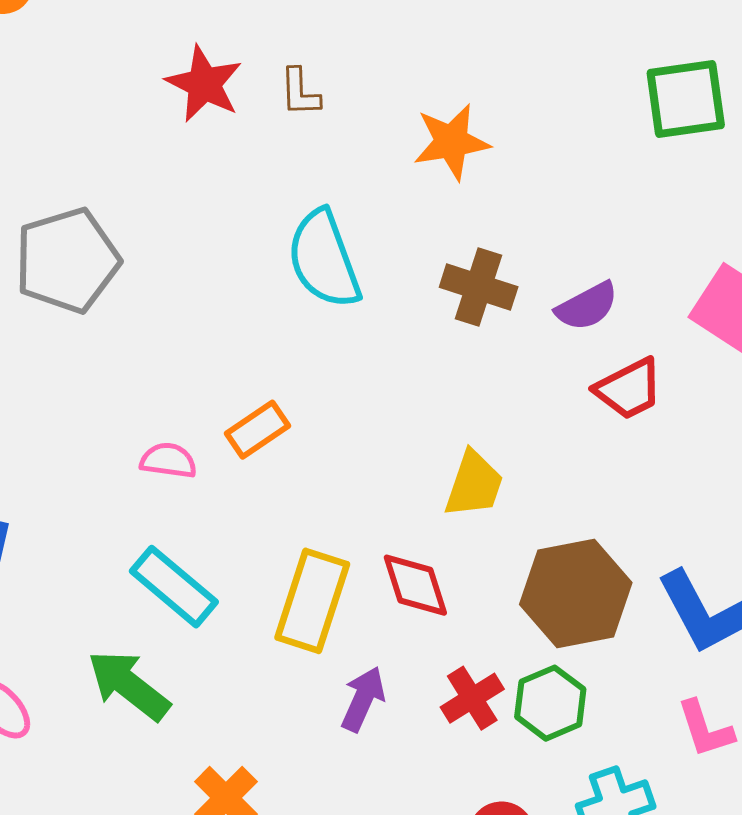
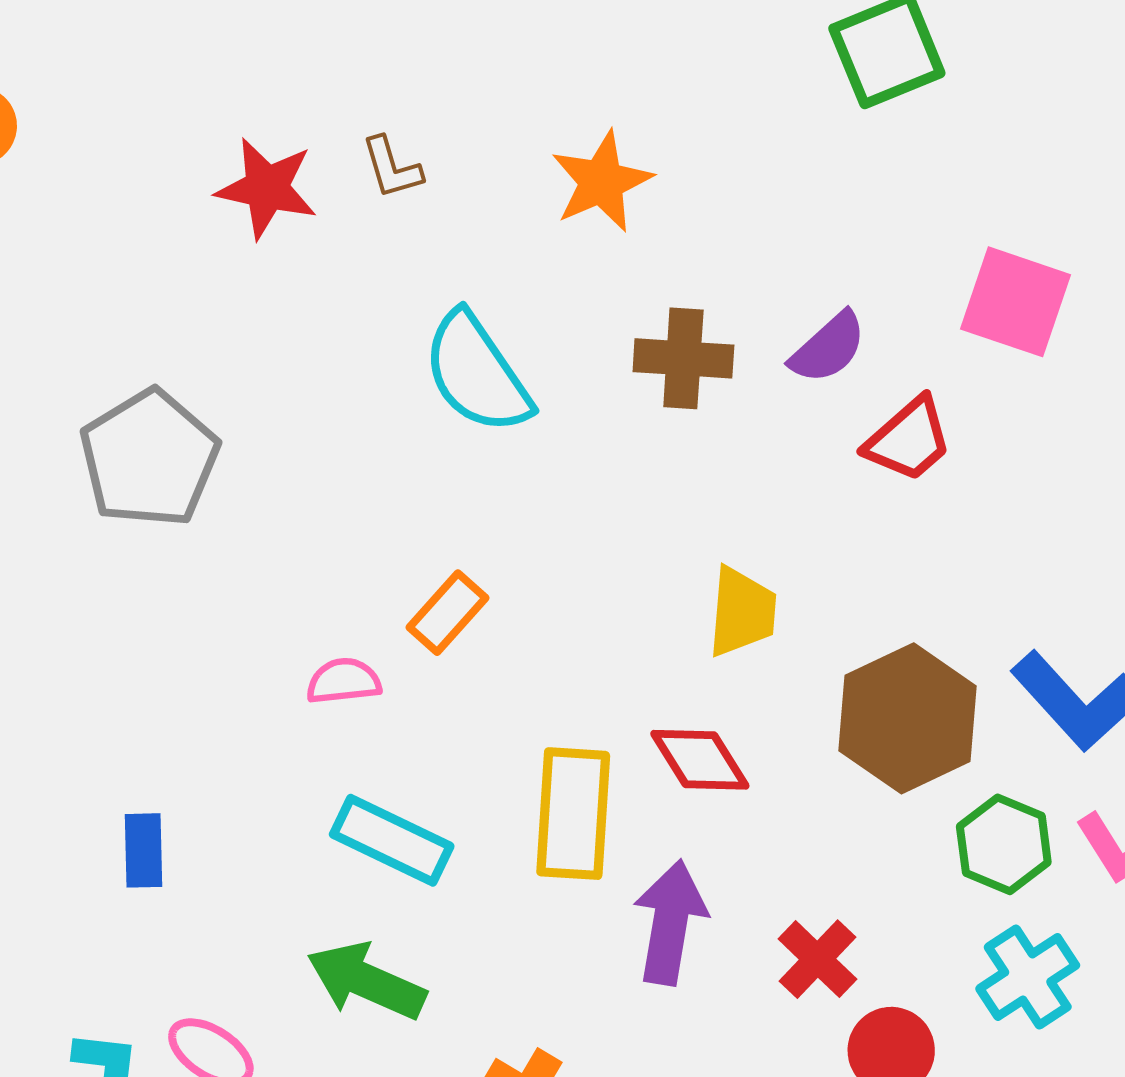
red cross: (472, 698) -> (817, 959), moved
purple arrow: (363, 699) -> (670, 922), size x1.4
green hexagon: (550, 703) -> (1004, 844), moved

